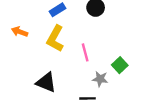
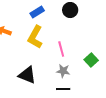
gray star: (100, 79) -> (63, 71), moved

